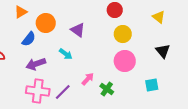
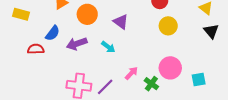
blue semicircle: (29, 39) -> (53, 33), moved
black triangle: (163, 51) -> (211, 31), moved
pink circle: (125, 61) -> (170, 68), moved
purple arrow: (36, 64) -> (77, 44), moved

